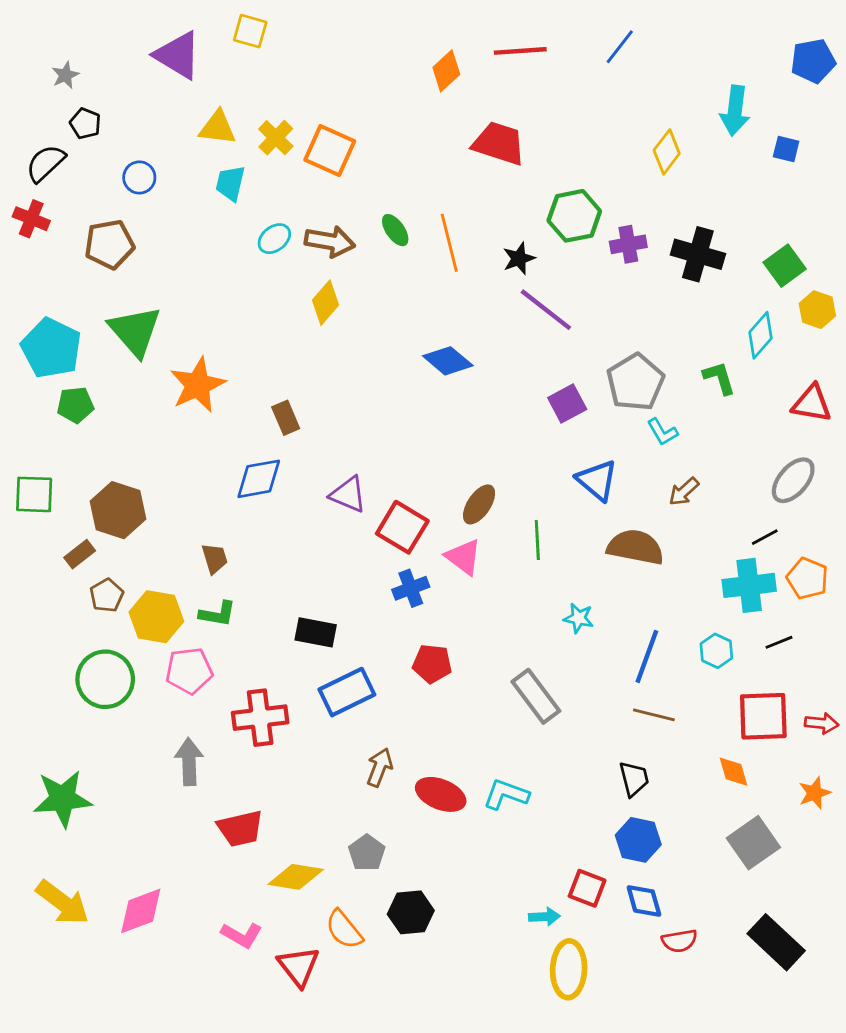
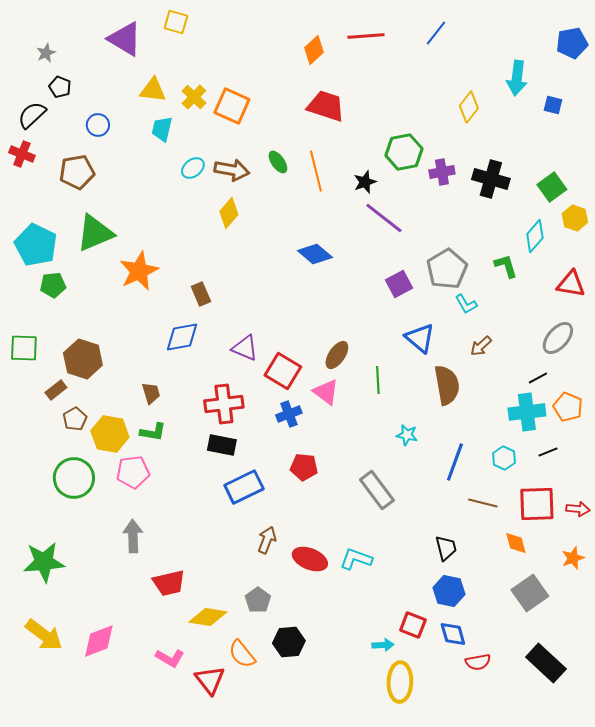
red trapezoid: (499, 143) -> (326, 106), moved
green triangle: (135, 331) -> (95, 233), turned 48
brown semicircle: (635, 547) -> (447, 385), turned 69
brown line: (654, 715) -> (483, 503), moved
red cross: (260, 718) -> (224, 404), moved

